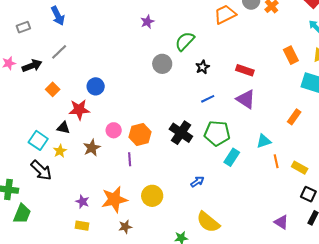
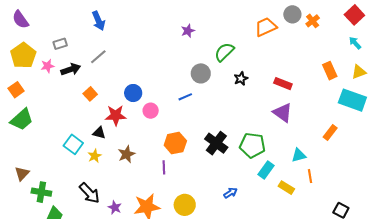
gray rectangle: (23, 27) -> (60, 44), moved
blue line: (208, 99) -> (185, 97), moved
pink circle: (114, 130) -> (151, 111), moved
yellow rectangle: (300, 168) -> (286, 188), moved
black arrow: (41, 170) -> (89, 193), moved

